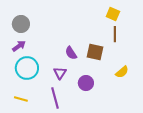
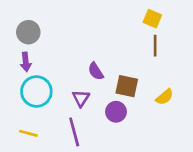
purple arrow: (19, 46) -> (26, 62), turned 120
brown square: (95, 52) -> (127, 86), moved

